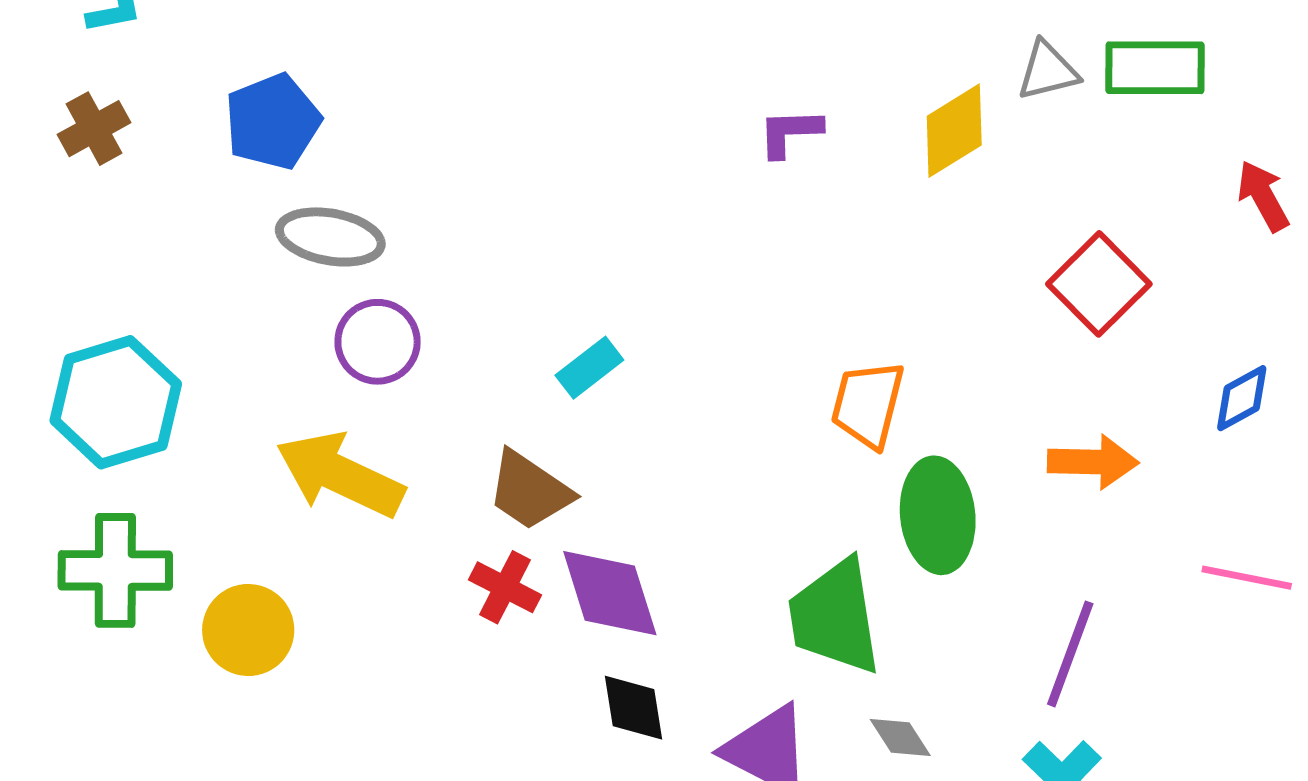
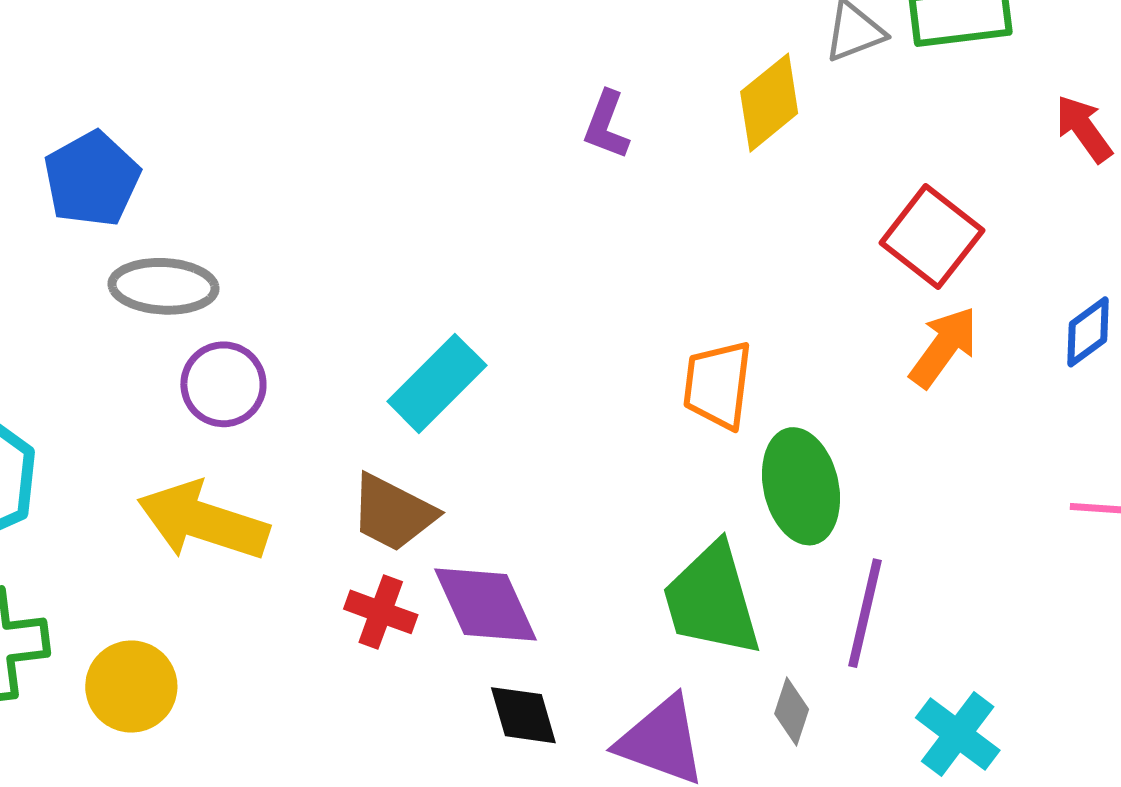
purple L-shape: (790, 132) -> (606, 125), turned -60
cyan rectangle: (589, 368) -> (437, 383), size x1.5
orange arrow: (1093, 462) -> (944, 347), moved, turned -48
purple line: (1070, 654) -> (865, 613), moved
gray diamond: (900, 738) -> (792, 712), turned 58

